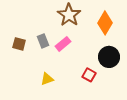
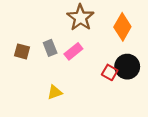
red square: (89, 75) -> (110, 72), moved

